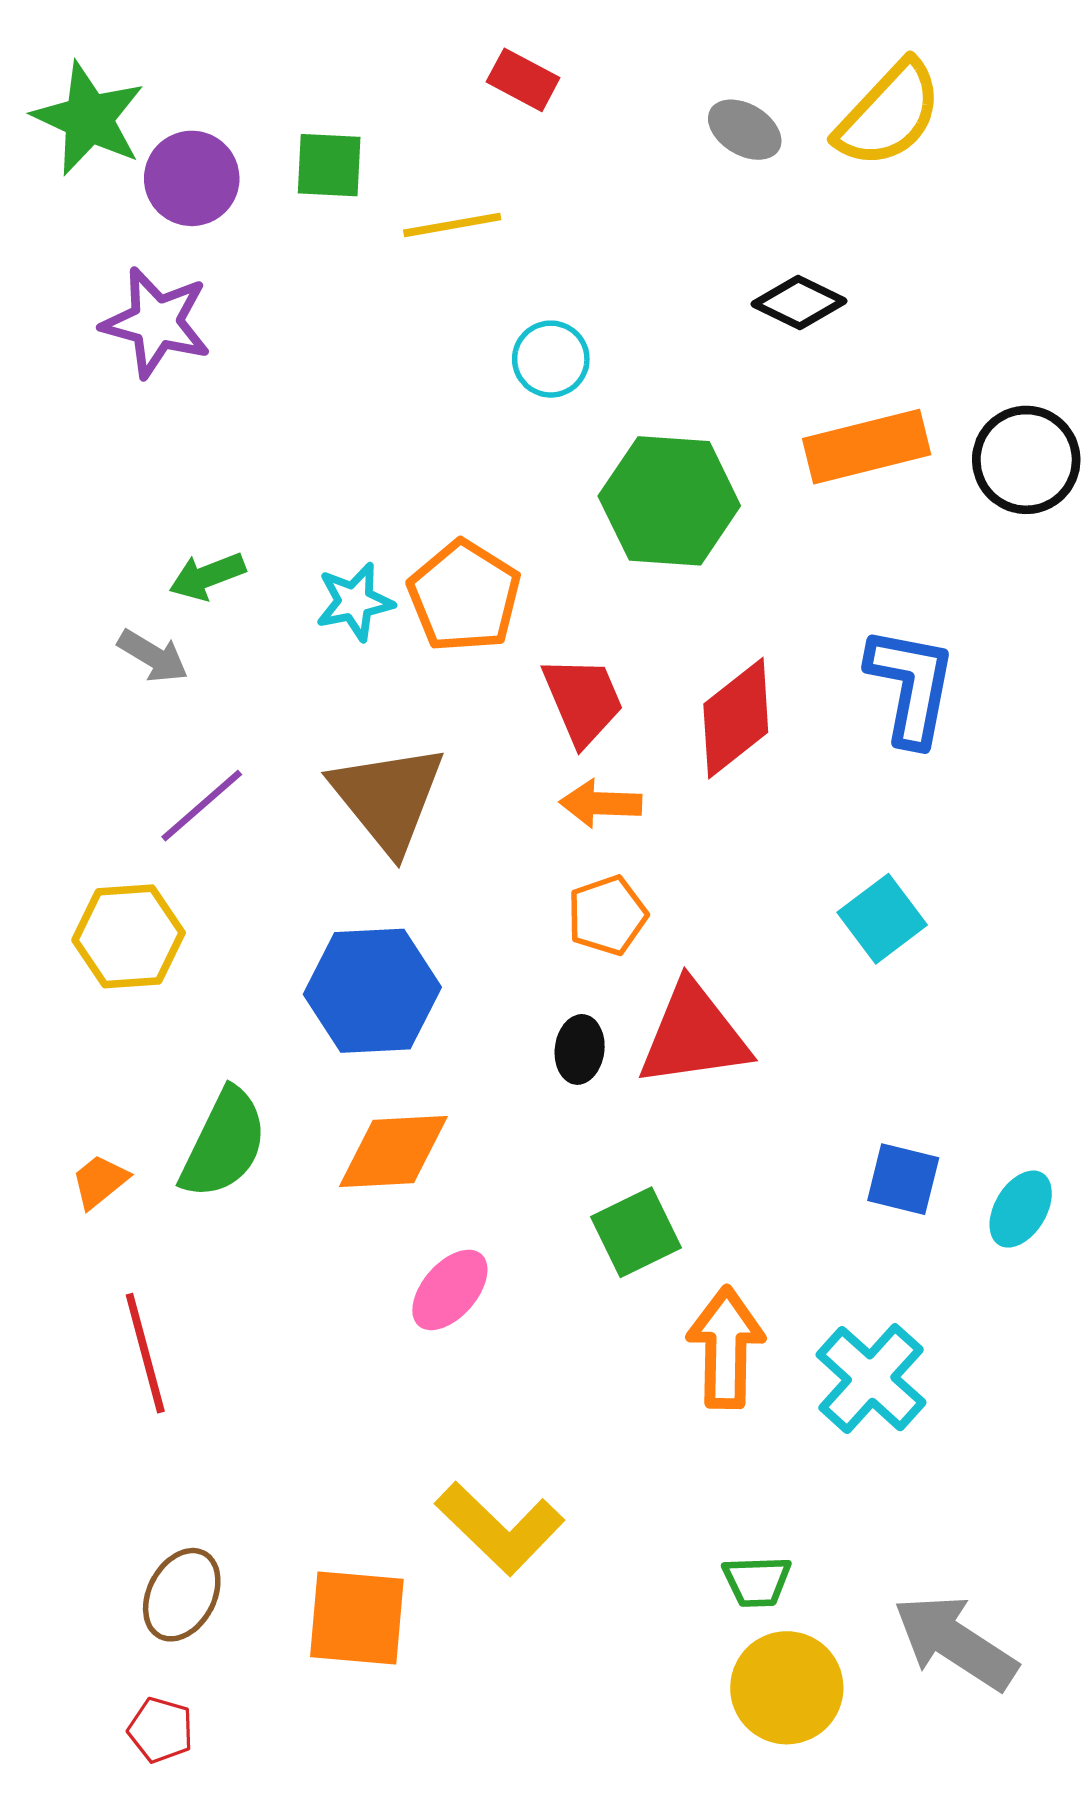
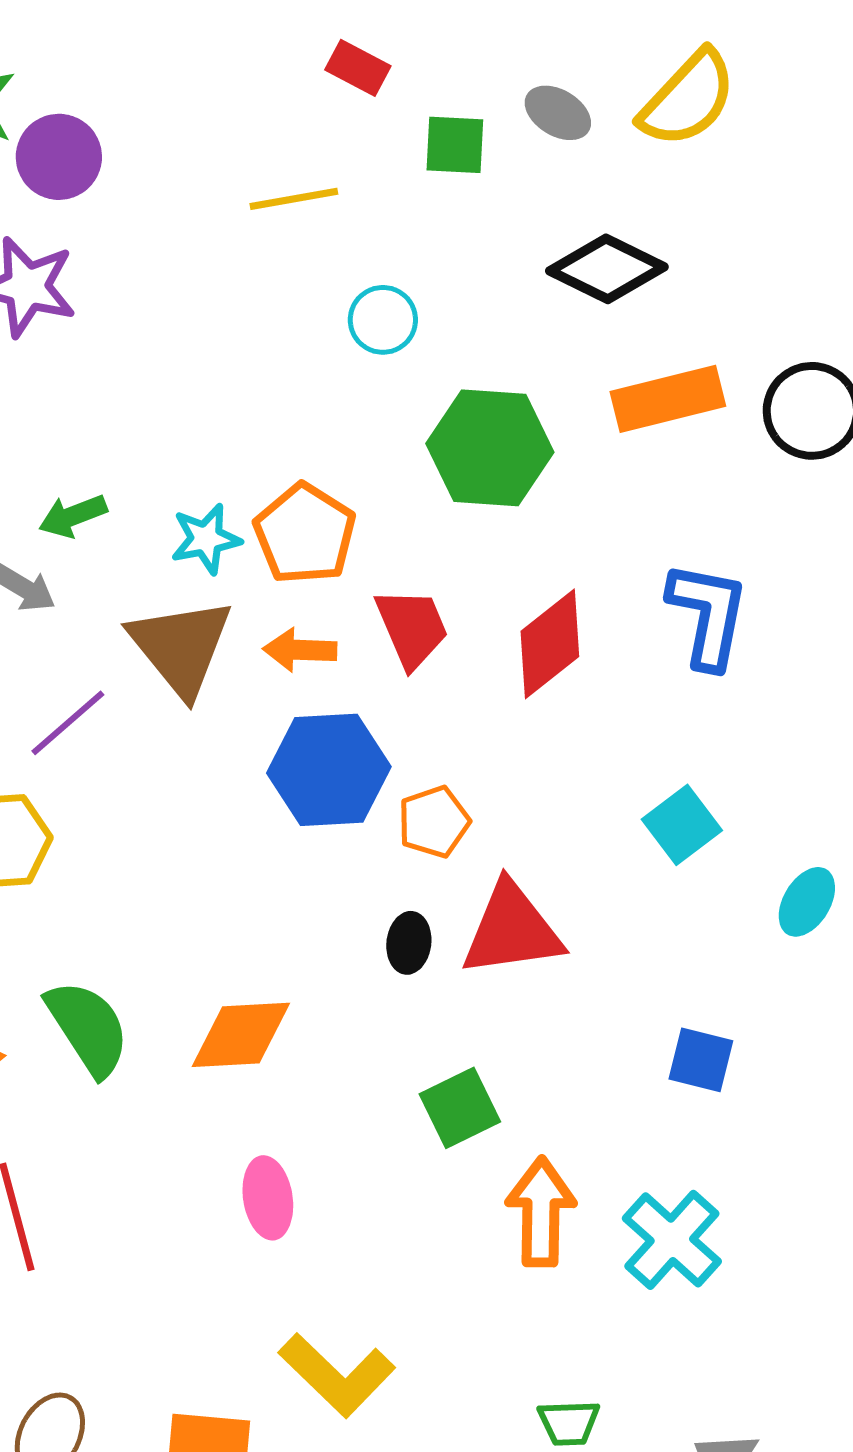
green square: (329, 165) -> (455, 145), moved
black diamond: (799, 303) -> (607, 269), size x1.4
brown triangle: (388, 798) -> (181, 647), moved
orange arrow: (601, 803) -> (300, 650), moved
blue hexagon: (372, 991) -> (329, 770), moved
green semicircle: (224, 1144) -> (88, 1028), turned -59
cyan ellipse: (1021, 1209) -> (807, 902), moved
pink ellipse: (450, 1290) -> (268, 1198), moved, turned -50

